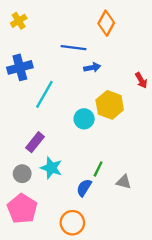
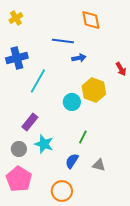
orange diamond: (106, 23) -> (91, 20), turned -40
green line: (98, 169) -> (83, 137), moved
gray triangle: (124, 182) -> (99, 165), moved

